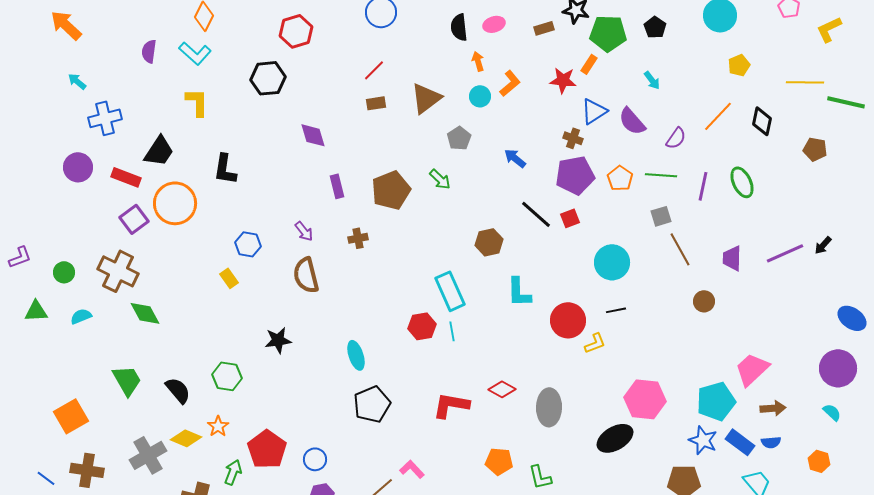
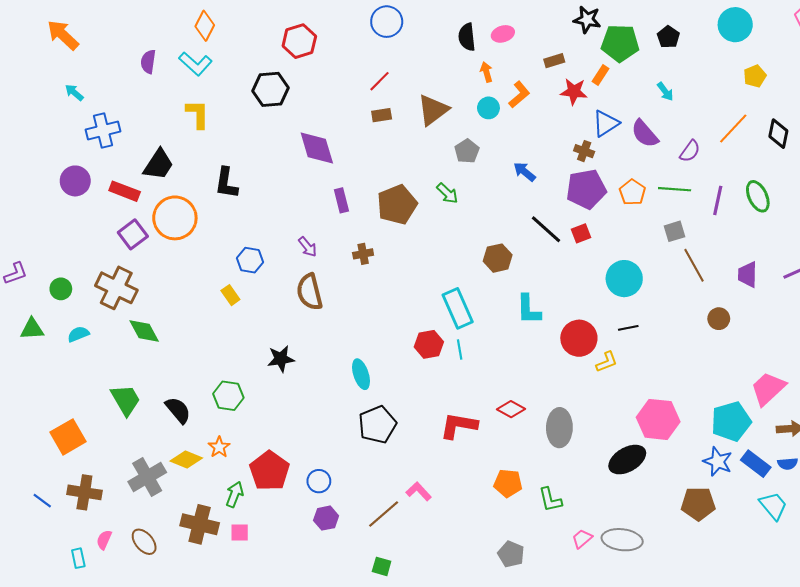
brown rectangle: (544, 28) -> (554, 61), moved
purple diamond: (313, 135) -> (317, 148), size x1.4

